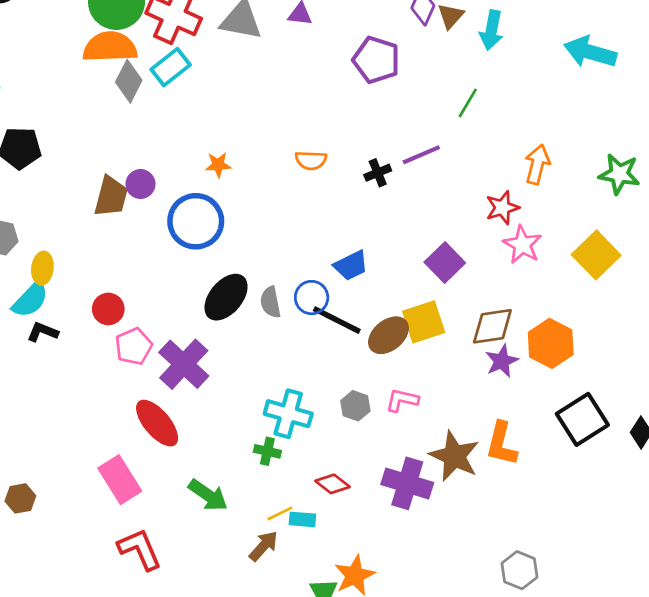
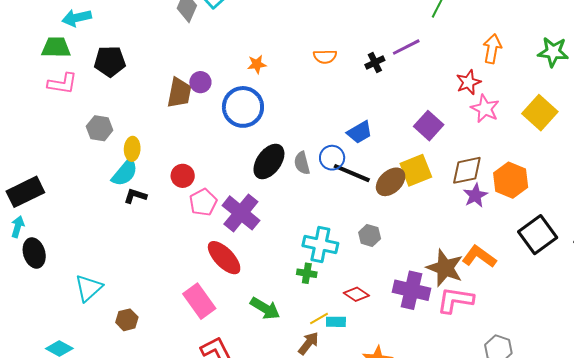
pink L-shape: (402, 400) -> (455, 300), moved, size x1.5
orange L-shape: (502, 444) -> (479, 257), turned 116

